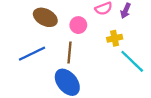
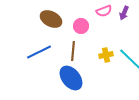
yellow cross: (115, 38) -> (106, 55), moved

